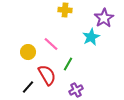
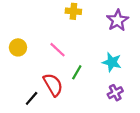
cyan star: (91, 37) -> (112, 62), moved, turned -30
yellow circle: (28, 52) -> (18, 47), moved
purple cross: (76, 90) -> (115, 93), moved

